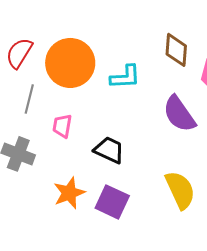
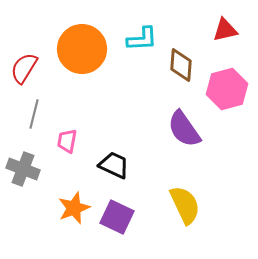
orange circle: (70, 63) -> (82, 49), moved
cyan L-shape: (125, 77) -> (142, 39), moved

